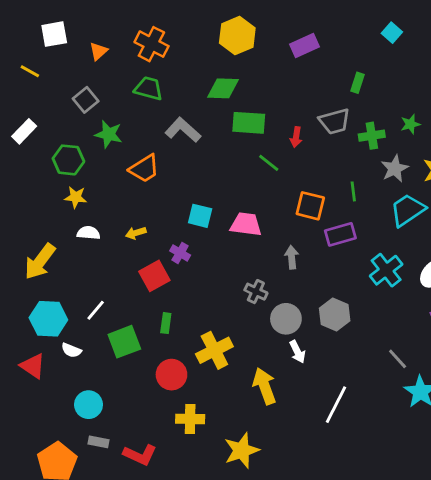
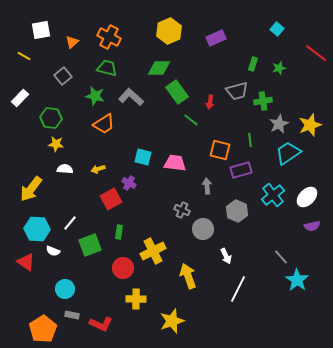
green rectangle: (249, 123) -> (177, 92), turned 50
green star: (410, 124) -> (279, 68), moved
green star: (109, 134) -> (95, 96), moved
gray hexagon: (335, 315) -> (237, 211), moved
white arrow: (297, 352) -> (226, 256), moved

